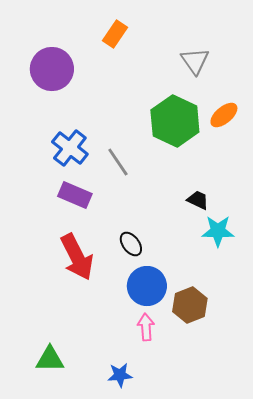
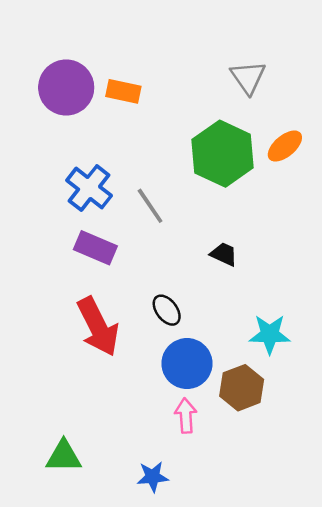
orange rectangle: (115, 34) -> (123, 91), moved, turned 68
black trapezoid: (198, 200) -> (224, 254), moved
cyan star: (218, 231) -> (270, 334), moved

